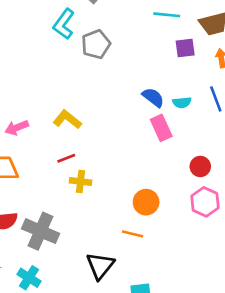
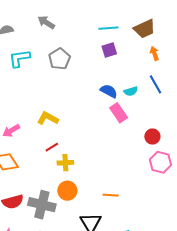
cyan L-shape: (64, 24) -> (19, 58), moved, turned 55
purple square: (185, 48) -> (109, 50), moved
orange circle: (146, 202) -> (67, 191), moved

